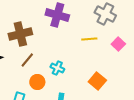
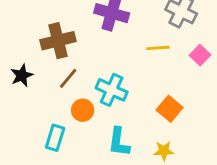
cyan cross: (57, 68) -> (112, 90), size x1.5

